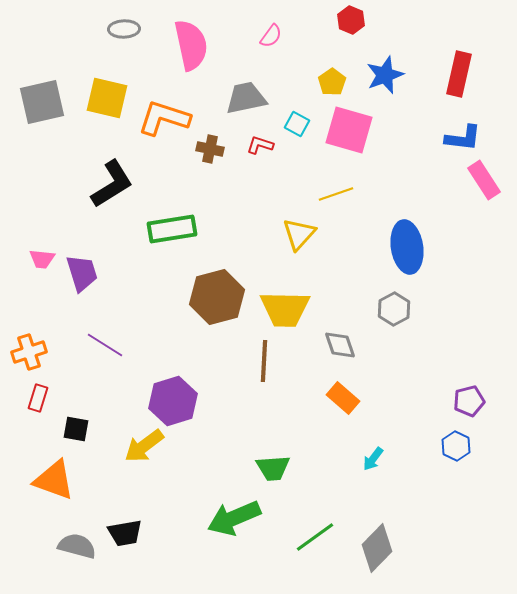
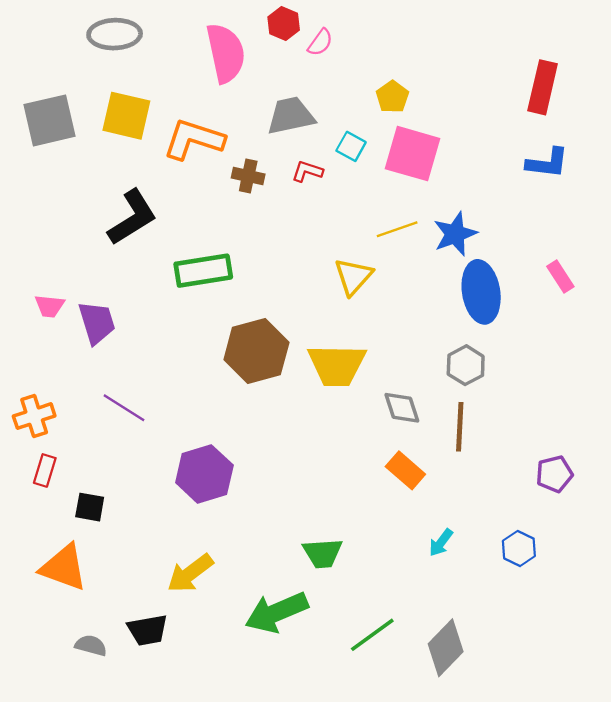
red hexagon: (351, 20) -> (284, 23), moved
gray ellipse: (124, 29) -> (115, 34), moved, size x1.4
blue star: (385, 75) -> (455, 234), moved
pink rectangle: (484, 180) -> (560, 277), moved, size x0.7
brown line: (264, 361) -> (460, 427), moved
yellow arrow: (144, 446) -> (190, 573), moved
blue hexagon: (456, 446) -> (519, 548), moved
gray semicircle: (77, 546) -> (91, 645), size x0.7

